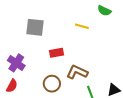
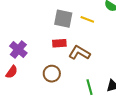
gray square: (35, 27) -> (63, 19), moved
brown L-shape: (77, 72) -> (79, 53), moved

